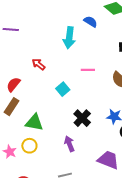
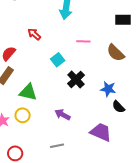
black cross: (82, 118) -> (76, 79), moved
purple arrow: (69, 144) -> (63, 115), turned -42

